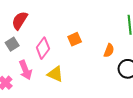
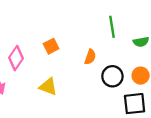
yellow triangle: (55, 74) -> (48, 87), moved

